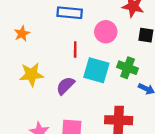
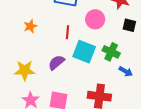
orange star: (22, 34) -> (30, 26), moved
yellow star: (31, 74) -> (25, 70), moved

